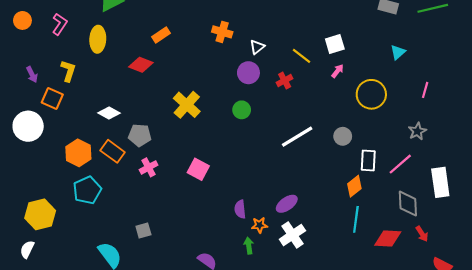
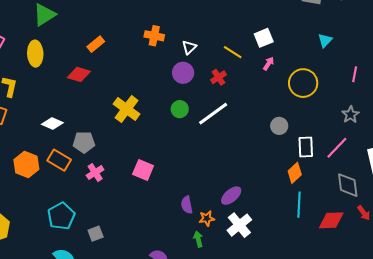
white line: (297, 137) -> (213, 114), moved
cyan pentagon: (87, 190) -> (61, 216), moved

